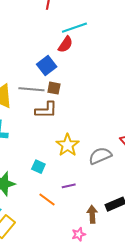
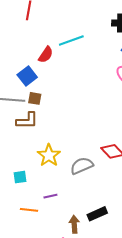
cyan line: (74, 28) -> (71, 40), moved
cyan square: (38, 167) -> (20, 177), turned -32
orange line: (47, 199) -> (29, 210), turned -30

